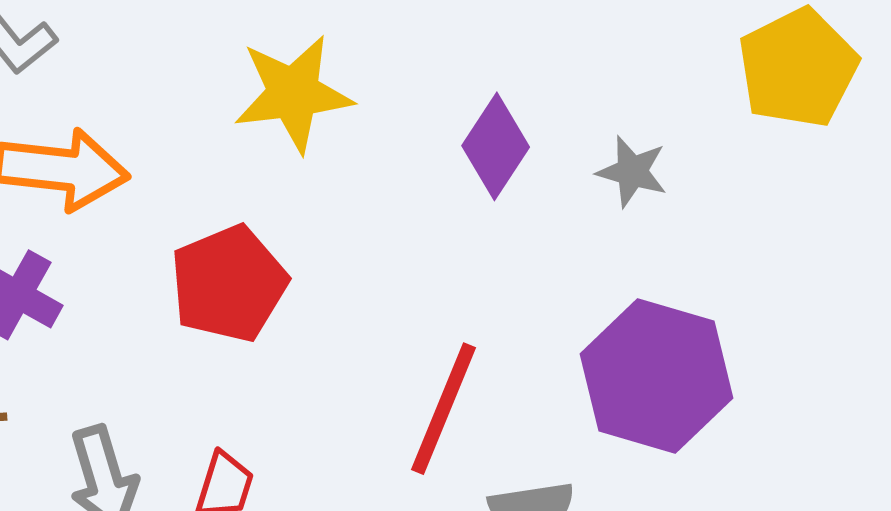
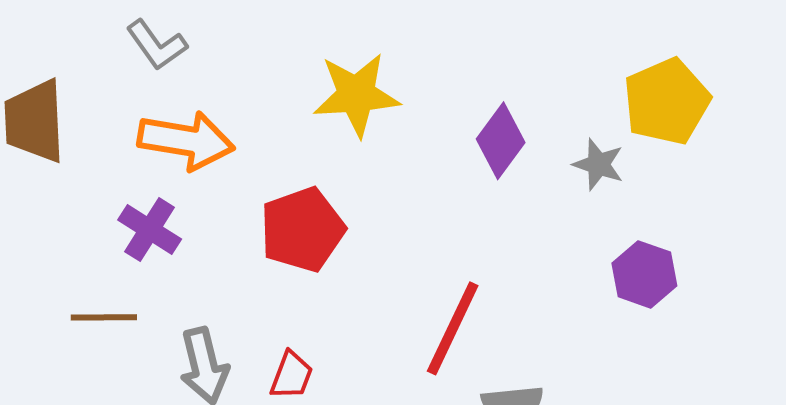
yellow pentagon: (798, 68) -> (667, 101), moved
purple hexagon: (656, 376) -> (644, 274), moved, size x0.6

